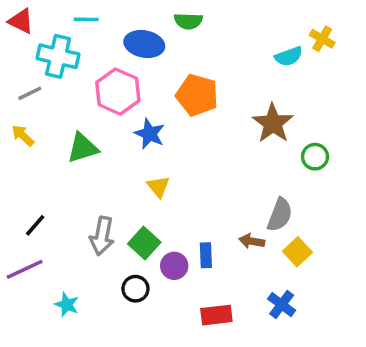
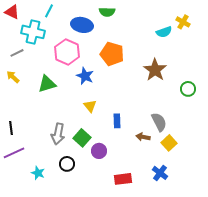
cyan line: (86, 19) -> (49, 11), turned -64
green circle: (315, 157) -> (188, 89), moved
gray semicircle: (280, 215) -> (159, 122), turned -48
black line: (35, 225) -> (11, 128), moved, turned -48
blue rectangle: (206, 255) -> (117, 121), moved
black circle: (135, 289) -> (67, 164), moved

